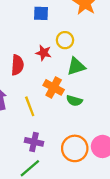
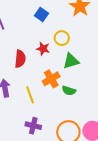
blue square: (41, 13) -> (41, 15), turned 32
orange cross: (54, 87) -> (51, 79), turned 30

